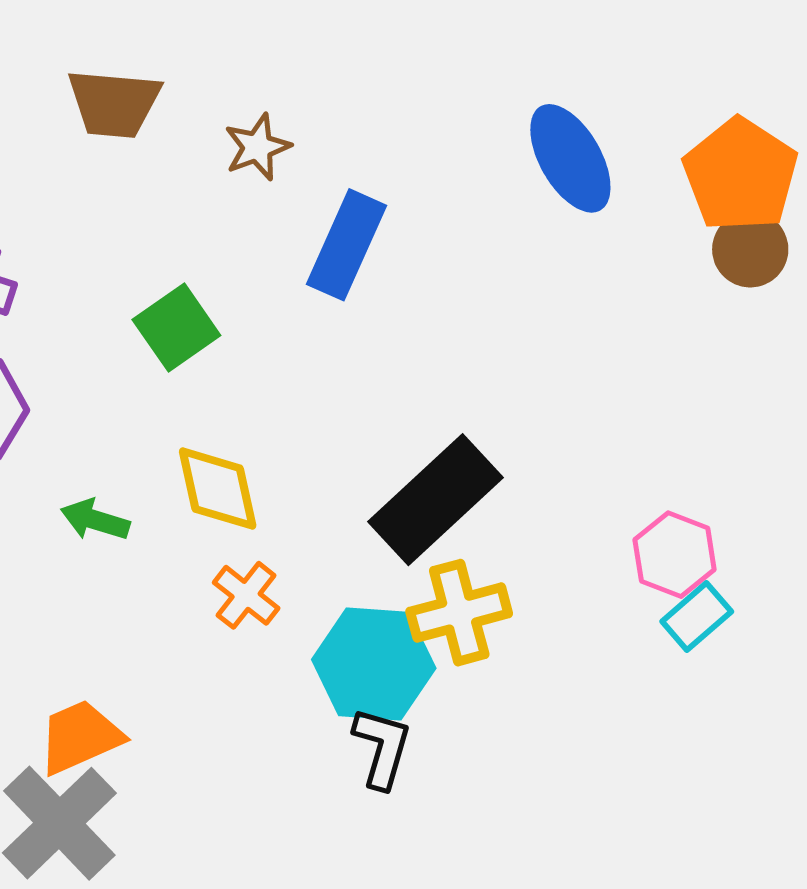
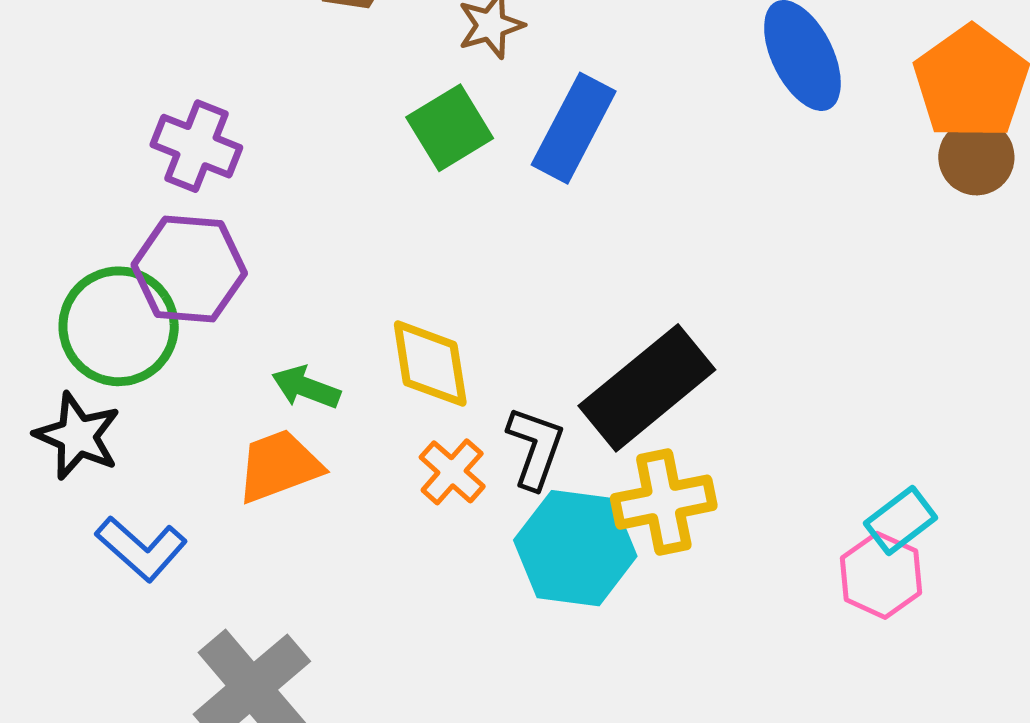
green square: (176, 327) -> (450, 128), moved
pink hexagon: (675, 555) -> (881, 575), moved
orange trapezoid: (80, 737) -> (279, 466), moved
black L-shape: (382, 748) -> (535, 448), moved

